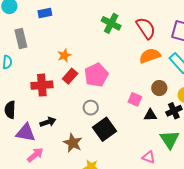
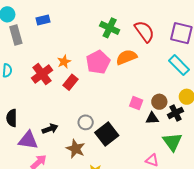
gray rectangle: (21, 39) -> (16, 35), moved
orange semicircle: (150, 56) -> (126, 57), moved
pink pentagon: (96, 75) -> (98, 62), moved
red cross: (42, 85) -> (42, 74), moved, turned -30
brown circle: (159, 88) -> (159, 102), moved
gray circle: (91, 108) -> (86, 122), moved

